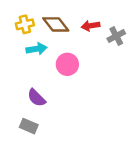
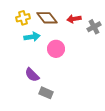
gray rectangle: (29, 126) -> (46, 93), moved

